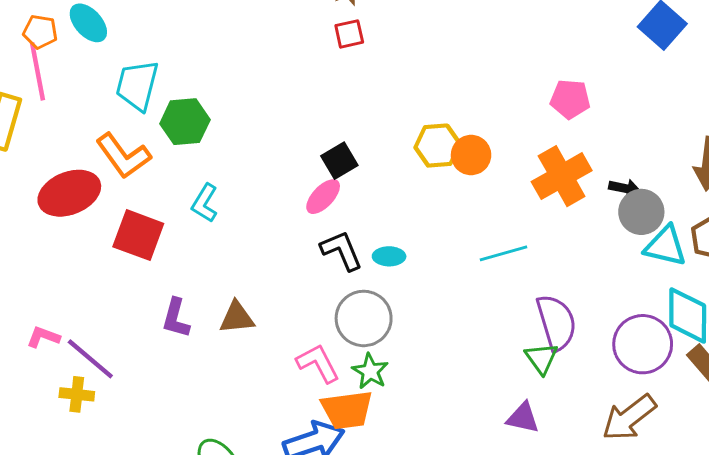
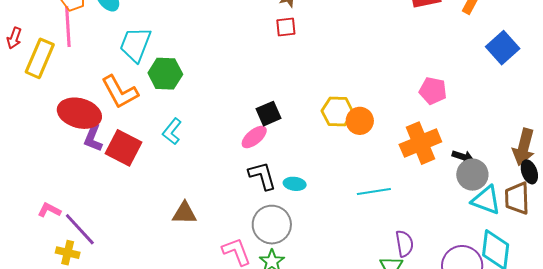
red ellipse: (69, 193) -> (79, 113), turned 30
purple L-shape: (176, 318) -> (93, 138), moved
purple semicircle: (556, 322) -> (404, 244), size x0.7

